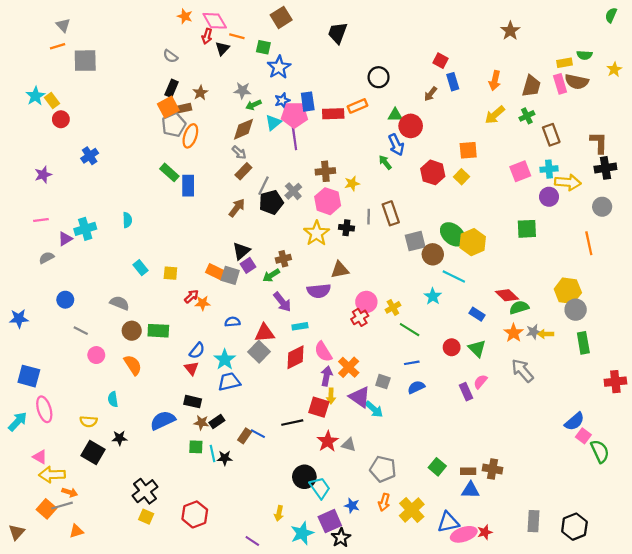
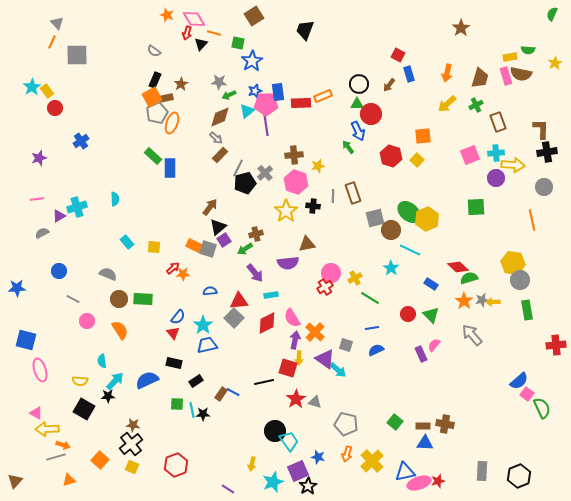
orange line: (58, 46) -> (52, 42), turned -48
black circle: (379, 77) -> (359, 84), moved
brown arrow: (237, 208) -> (210, 207), moved
cyan arrow: (18, 421) -> (115, 381), moved
brown star: (201, 423) -> (133, 425), moved
orange square: (46, 509) -> (100, 460), moved

